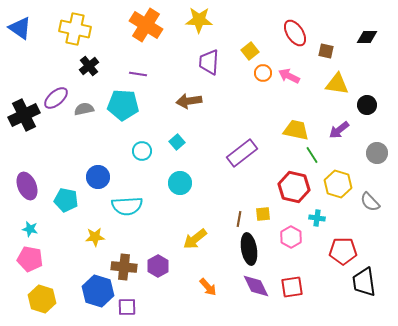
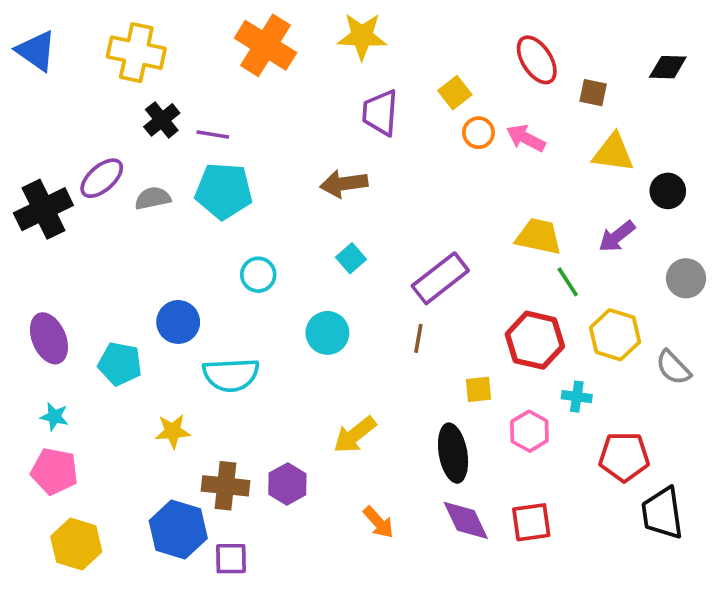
purple line: (138, 74) -> (213, 135), moved
cyan square: (177, 142) -> (351, 258), moved
brown line: (239, 219) -> (418, 338), moved

